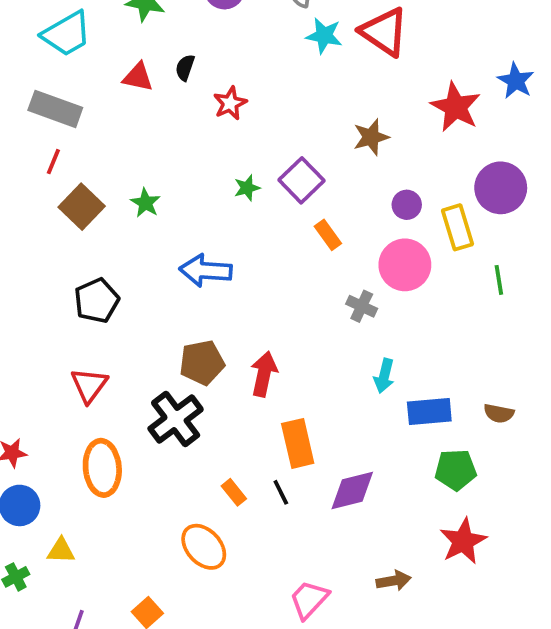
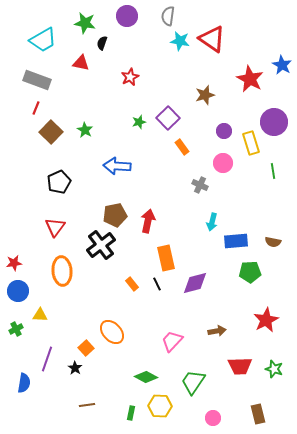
black semicircle: (185, 68) -> (102, 43), moved
pink circle: (405, 265) -> (223, 163), size x0.7
red star: (463, 541) -> (266, 320), moved
orange ellipse: (204, 547) -> (112, 332), moved

